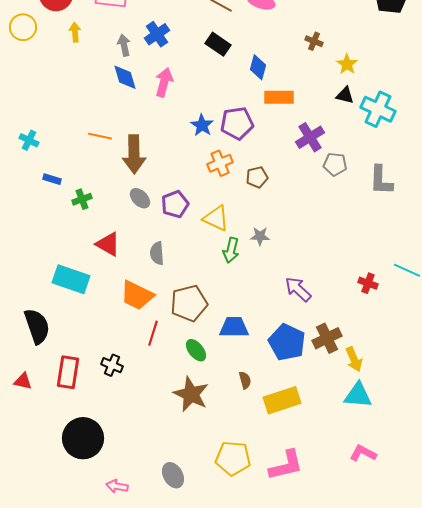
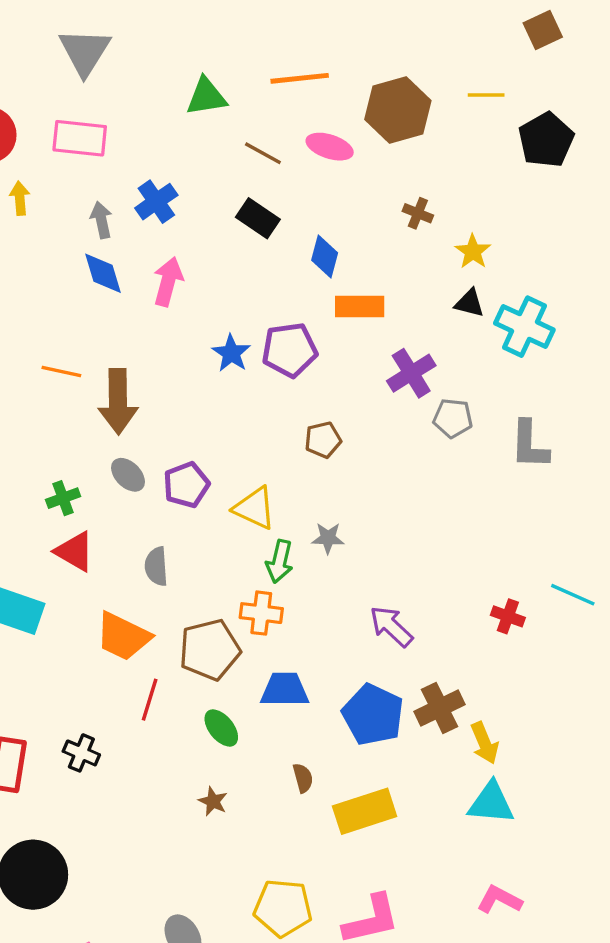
orange cross: (220, 163) -> (261, 613), moved, turned 30
green cross: (82, 199) -> (63, 498), moved
brown star: (191, 394) -> (213, 801), size x0.5

